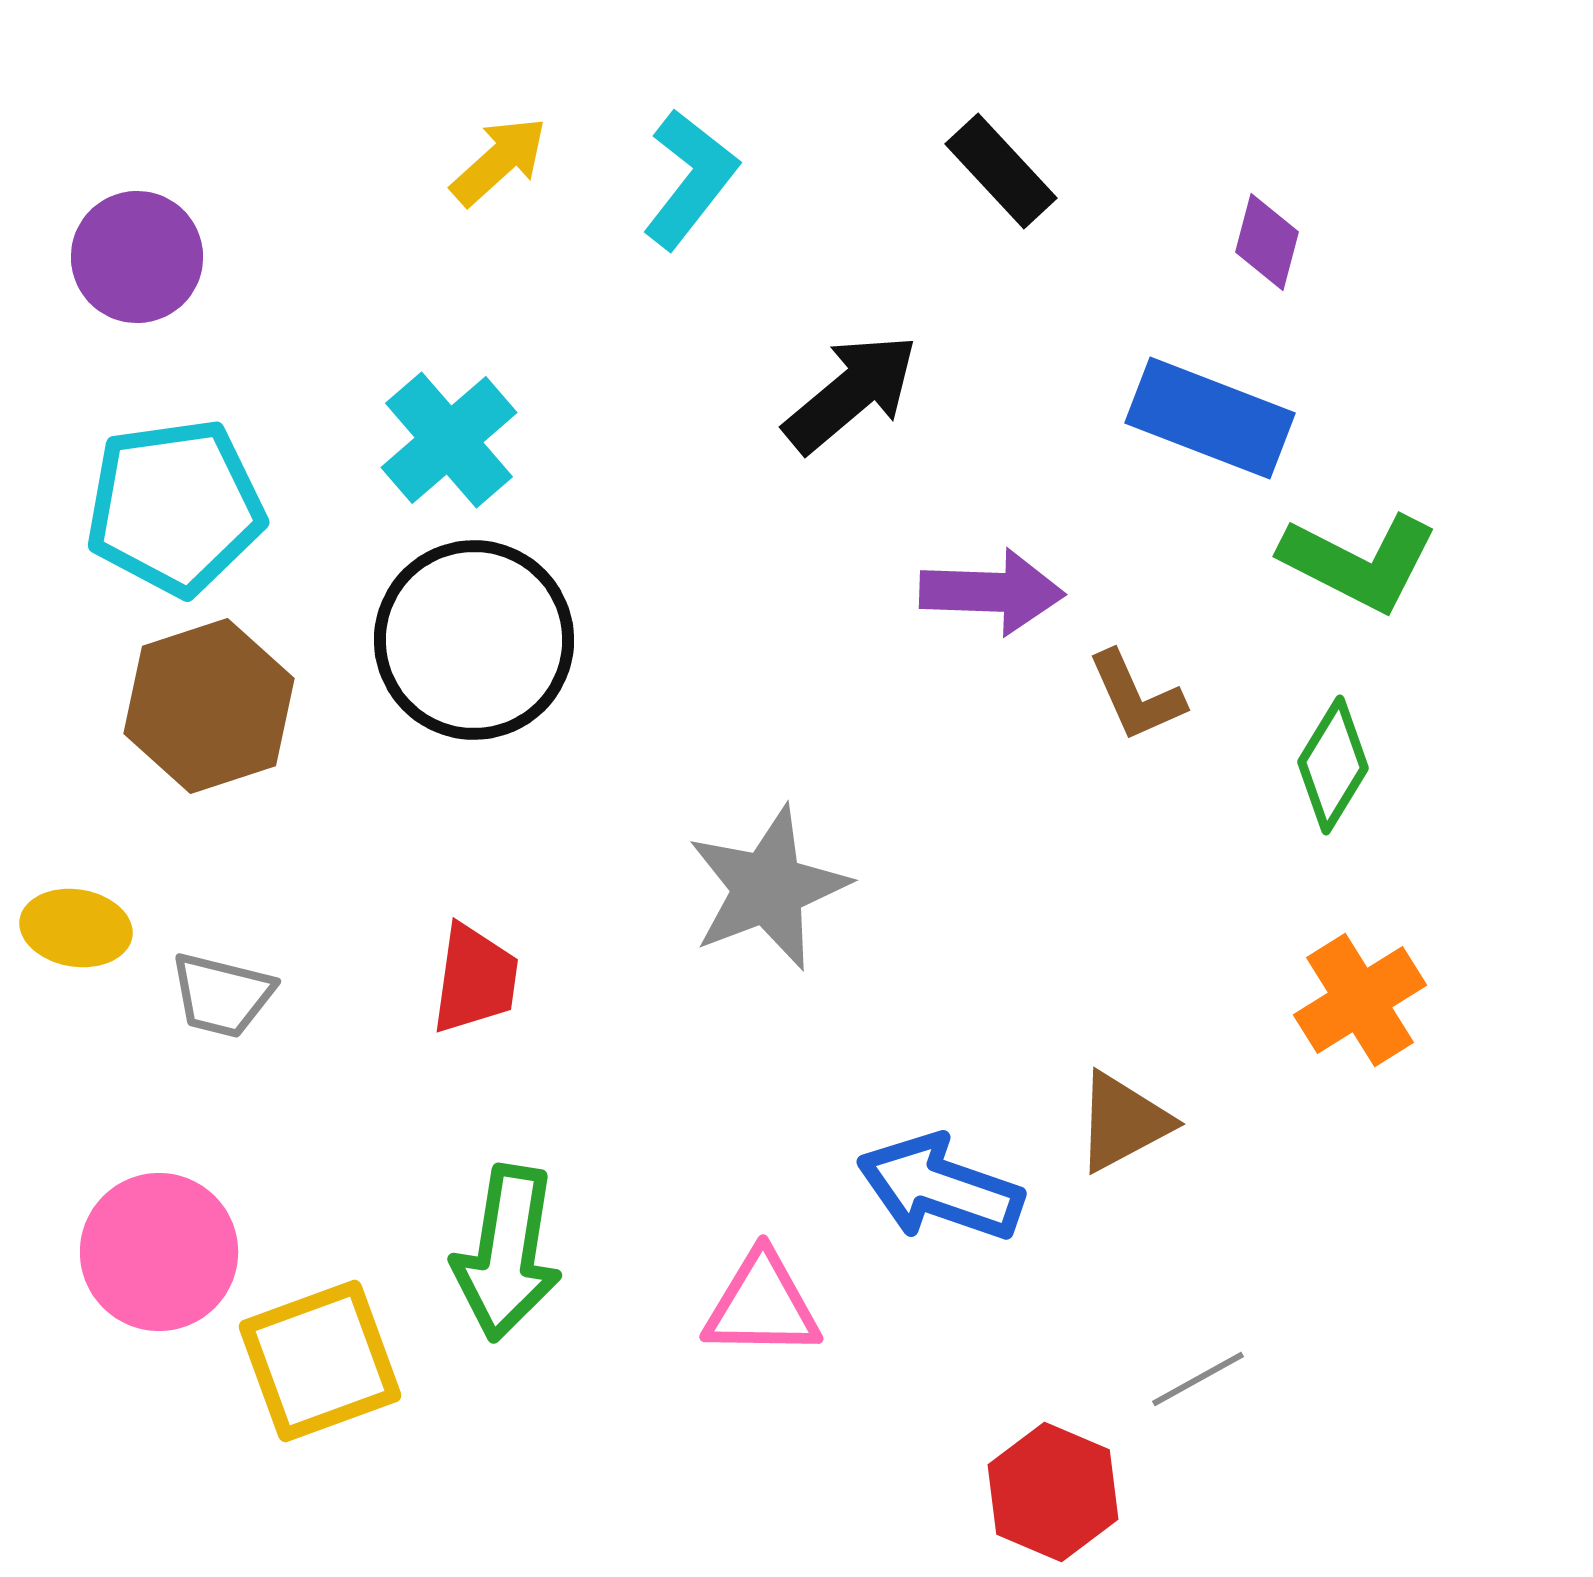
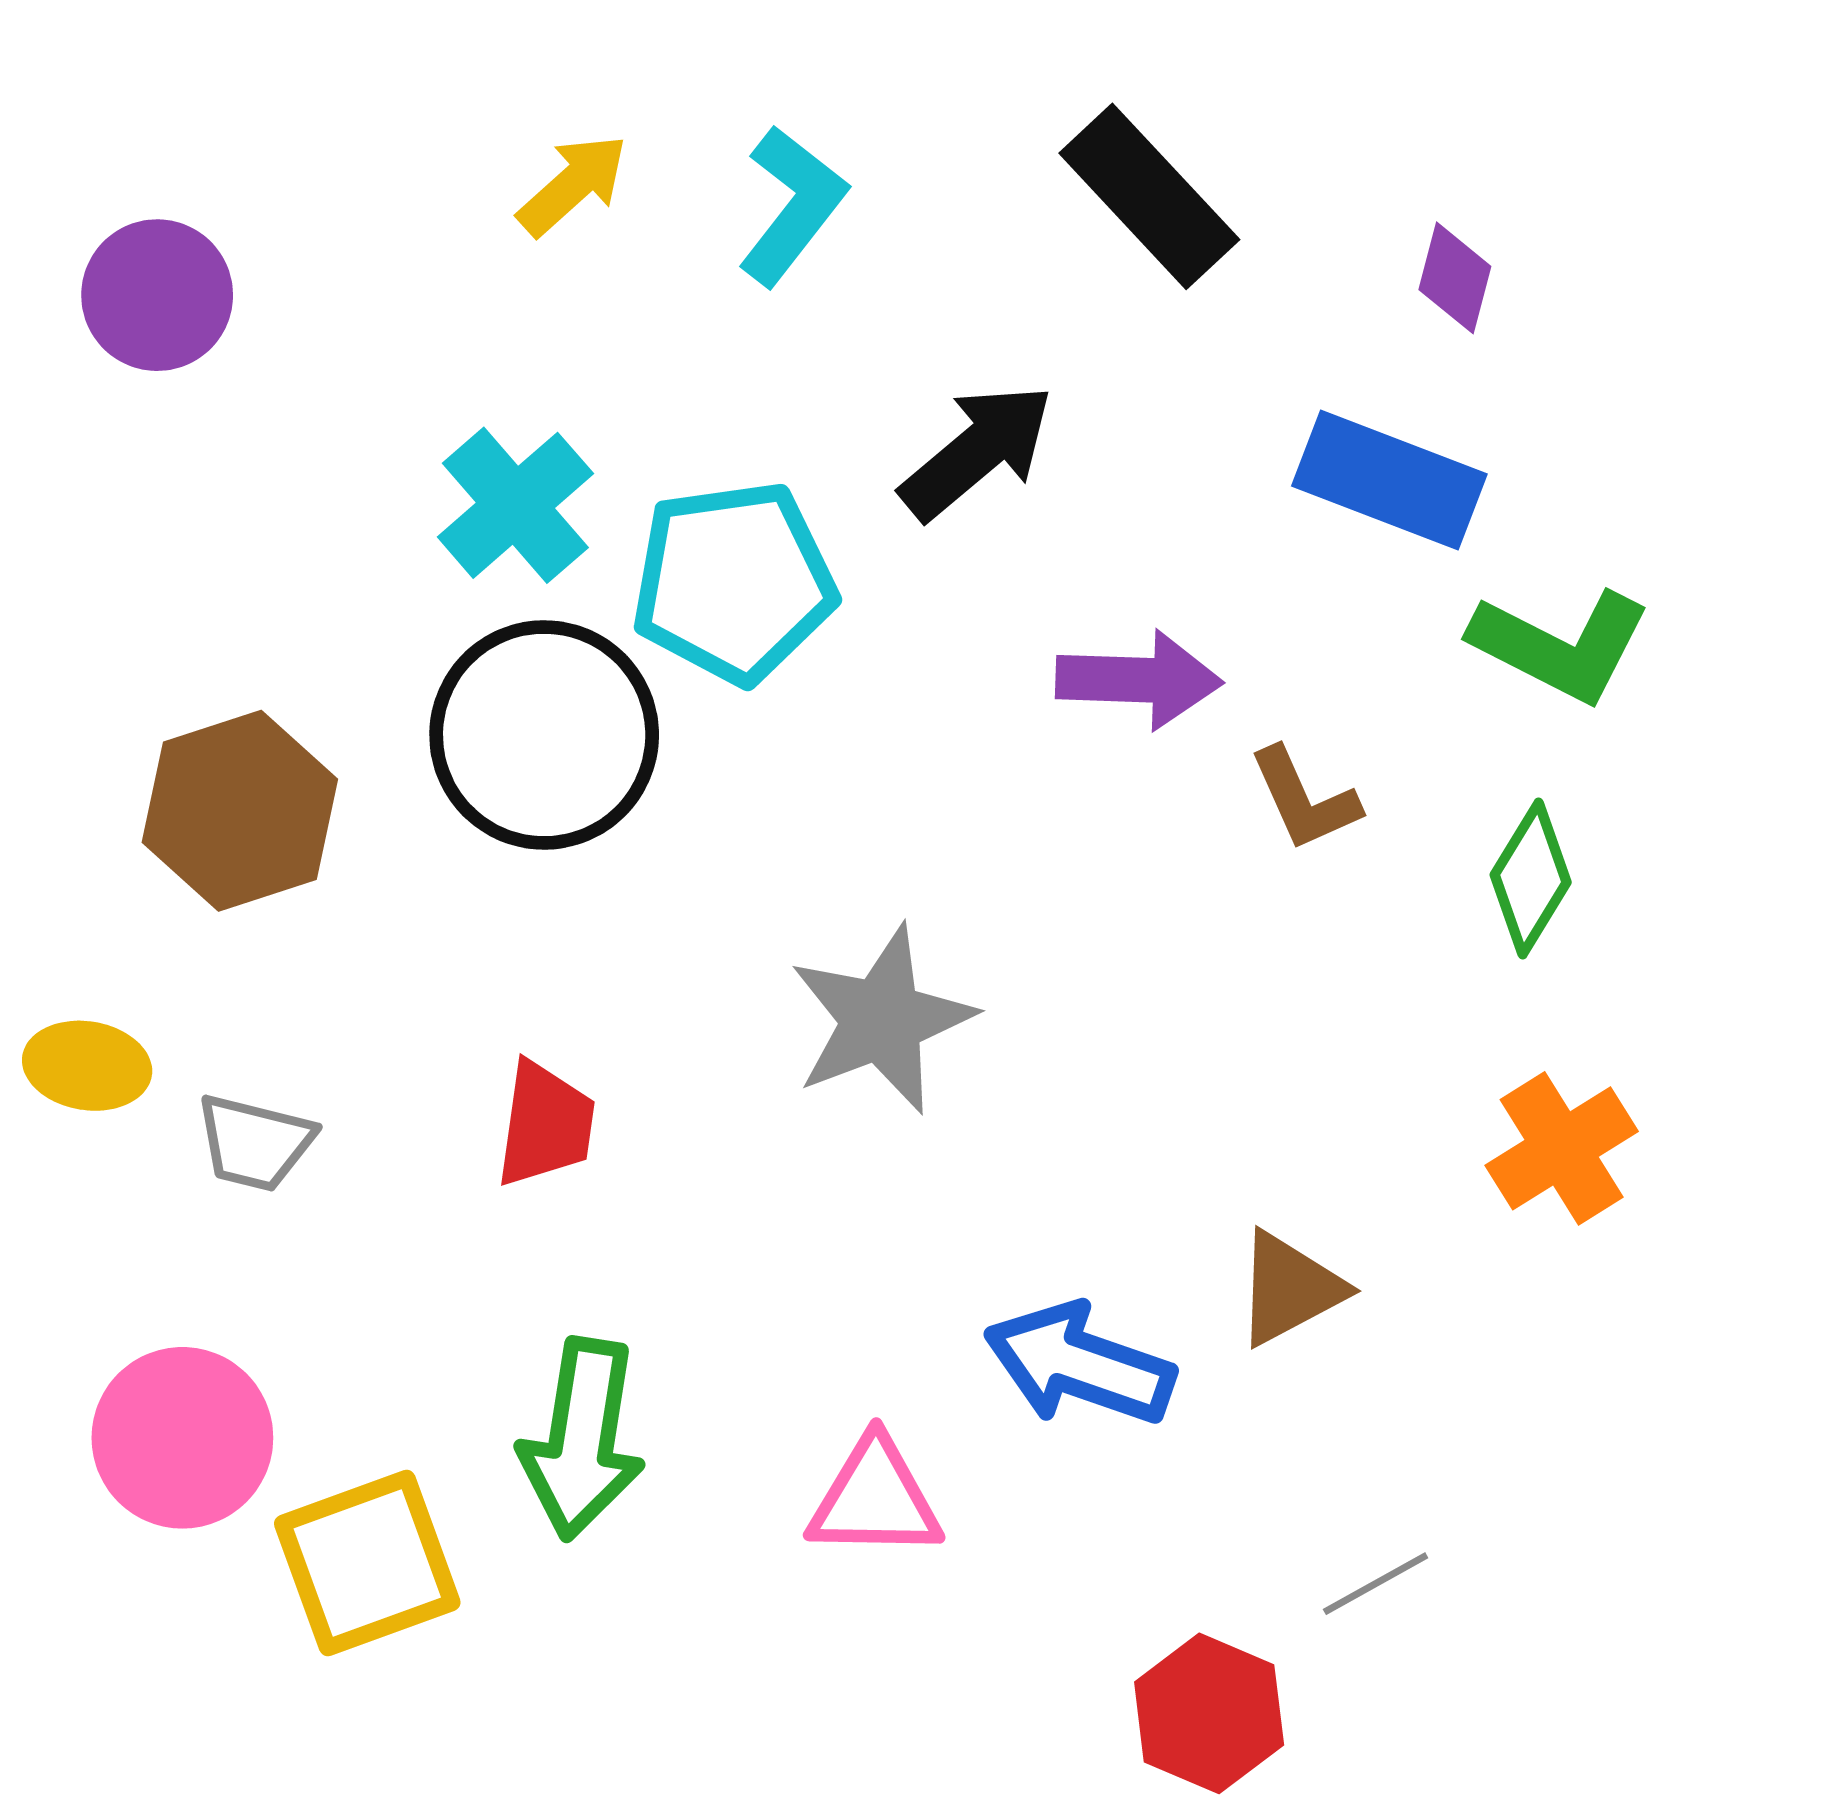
black rectangle: (1001, 171) -> (1149, 196), size x1.4
cyan pentagon: (175, 507) -> (734, 582), moved

